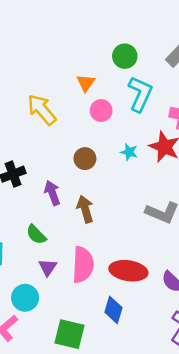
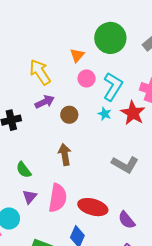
green circle: (125, 56) -> (110, 38), size x1.6
cyan L-shape: (140, 94) -> (113, 87), moved
purple arrow: (52, 193) -> (45, 102), moved, turned 78

